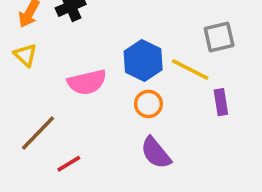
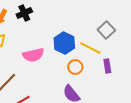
gray square: (219, 37) -> (106, 30), turned -30
orange circle: (148, 104) -> (75, 67), moved

